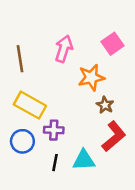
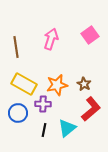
orange star: (91, 77) -> (57, 85), moved
cyan triangle: (84, 160) -> (67, 128), turned -36

